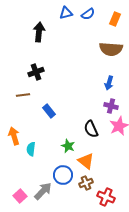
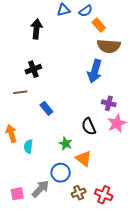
orange rectangle: (115, 19) -> (99, 25), moved, turned -64
blue arrow: (109, 83) -> (95, 71), moved, size x1.6
brown cross: (86, 183) -> (79, 193), moved
pink square: (20, 196) -> (17, 194), turned 32

